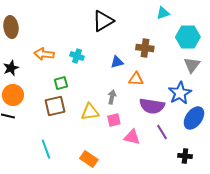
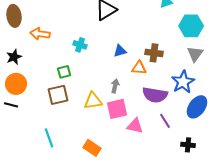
brown cross: (145, 48) -> (154, 53), moved
orange arrow: (44, 54) -> (40, 34), moved
pink square: (114, 120) -> (117, 109), size x1.5

